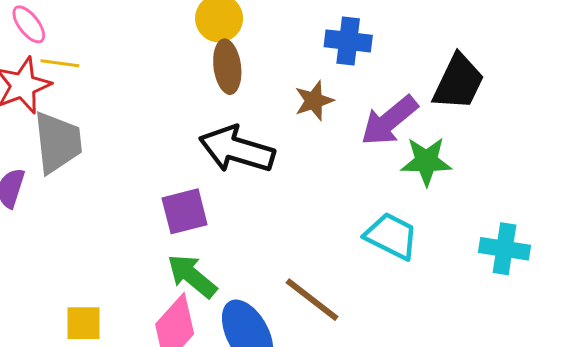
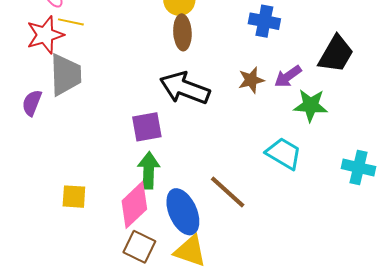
brown star: (314, 101) -> (251, 80), moved
purple arrow: (389, 121) -> (288, 76), size x0.7
green arrow: (192, 276) -> (149, 170), turned 48

